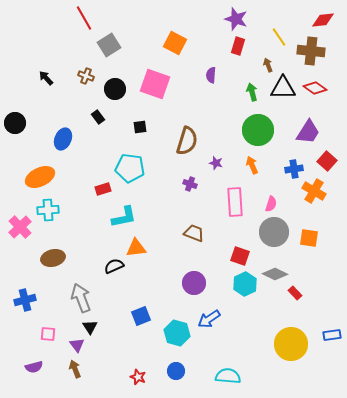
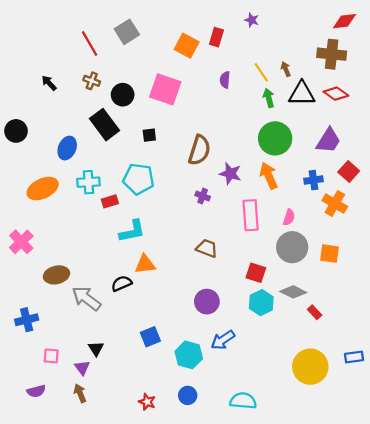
red line: (84, 18) -> (90, 44), moved
purple star: (236, 19) -> (252, 20), size x0.6
yellow line: (279, 37) -> (261, 72), moved
gray square: (109, 45) -> (127, 32), moved
red rectangle: (238, 46) -> (216, 37), moved
black rectangle: (98, 117) -> (104, 125), size x2.0
purple star: (216, 163) -> (230, 174), size x1.5
orange arrow: (252, 165) -> (269, 176), size x1.4
cyan cross: (48, 210) -> (88, 182), moved
gray arrow: (81, 298) -> (86, 298), moved, turned -32

